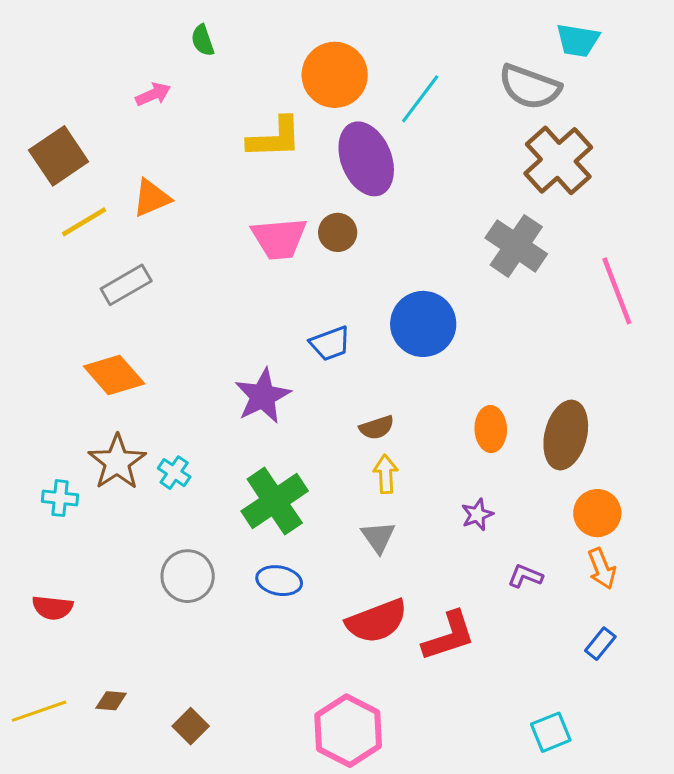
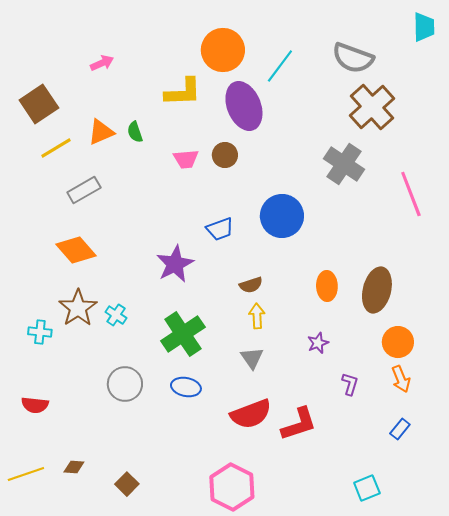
green semicircle: (203, 40) -> (135, 132), moved
cyan trapezoid: (578, 40) -> (424, 27), moved, turned -100
pink trapezoid: (279, 238) -> (186, 159), size x0.7
purple L-shape: (525, 576) -> (350, 384), turned 85

